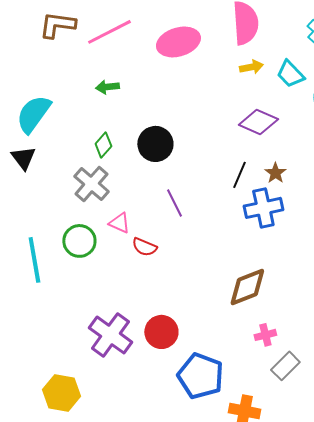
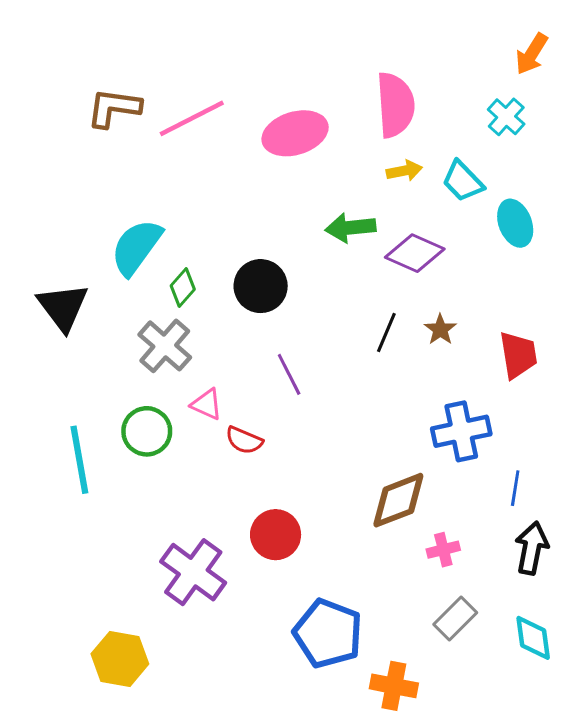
green arrow: (107, 87) -> (350, 228), moved, size x1.4
cyan semicircle: (33, 114) -> (136, 247), moved
black triangle: (23, 158) -> (63, 307), size x1.4
blue cross: (263, 208) -> (461, 431), moved
red circle: (161, 332) -> (276, 535), moved
pink cross: (265, 335) -> (443, 550), moved

